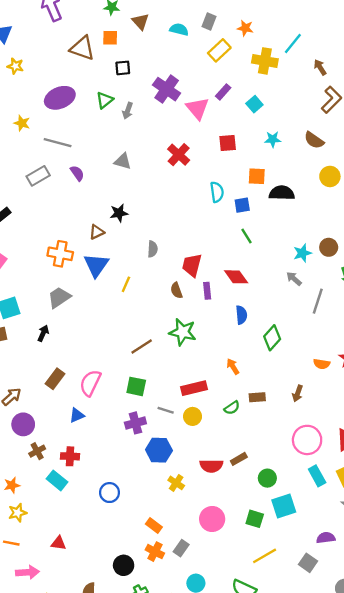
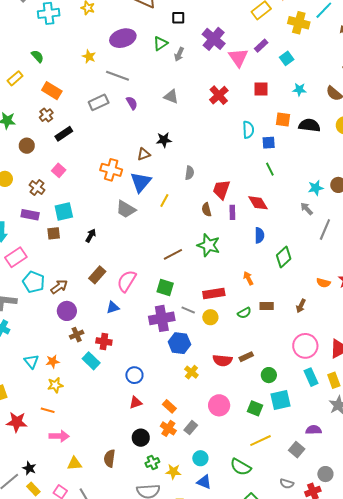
black semicircle: (282, 193) -> (309, 125), moved
gray trapezoid: (59, 297) -> (126, 209), moved, turned -120
purple cross: (135, 423) -> (162, 318), size x1.4
red triangle: (59, 543) -> (136, 403), moved, turned -32

